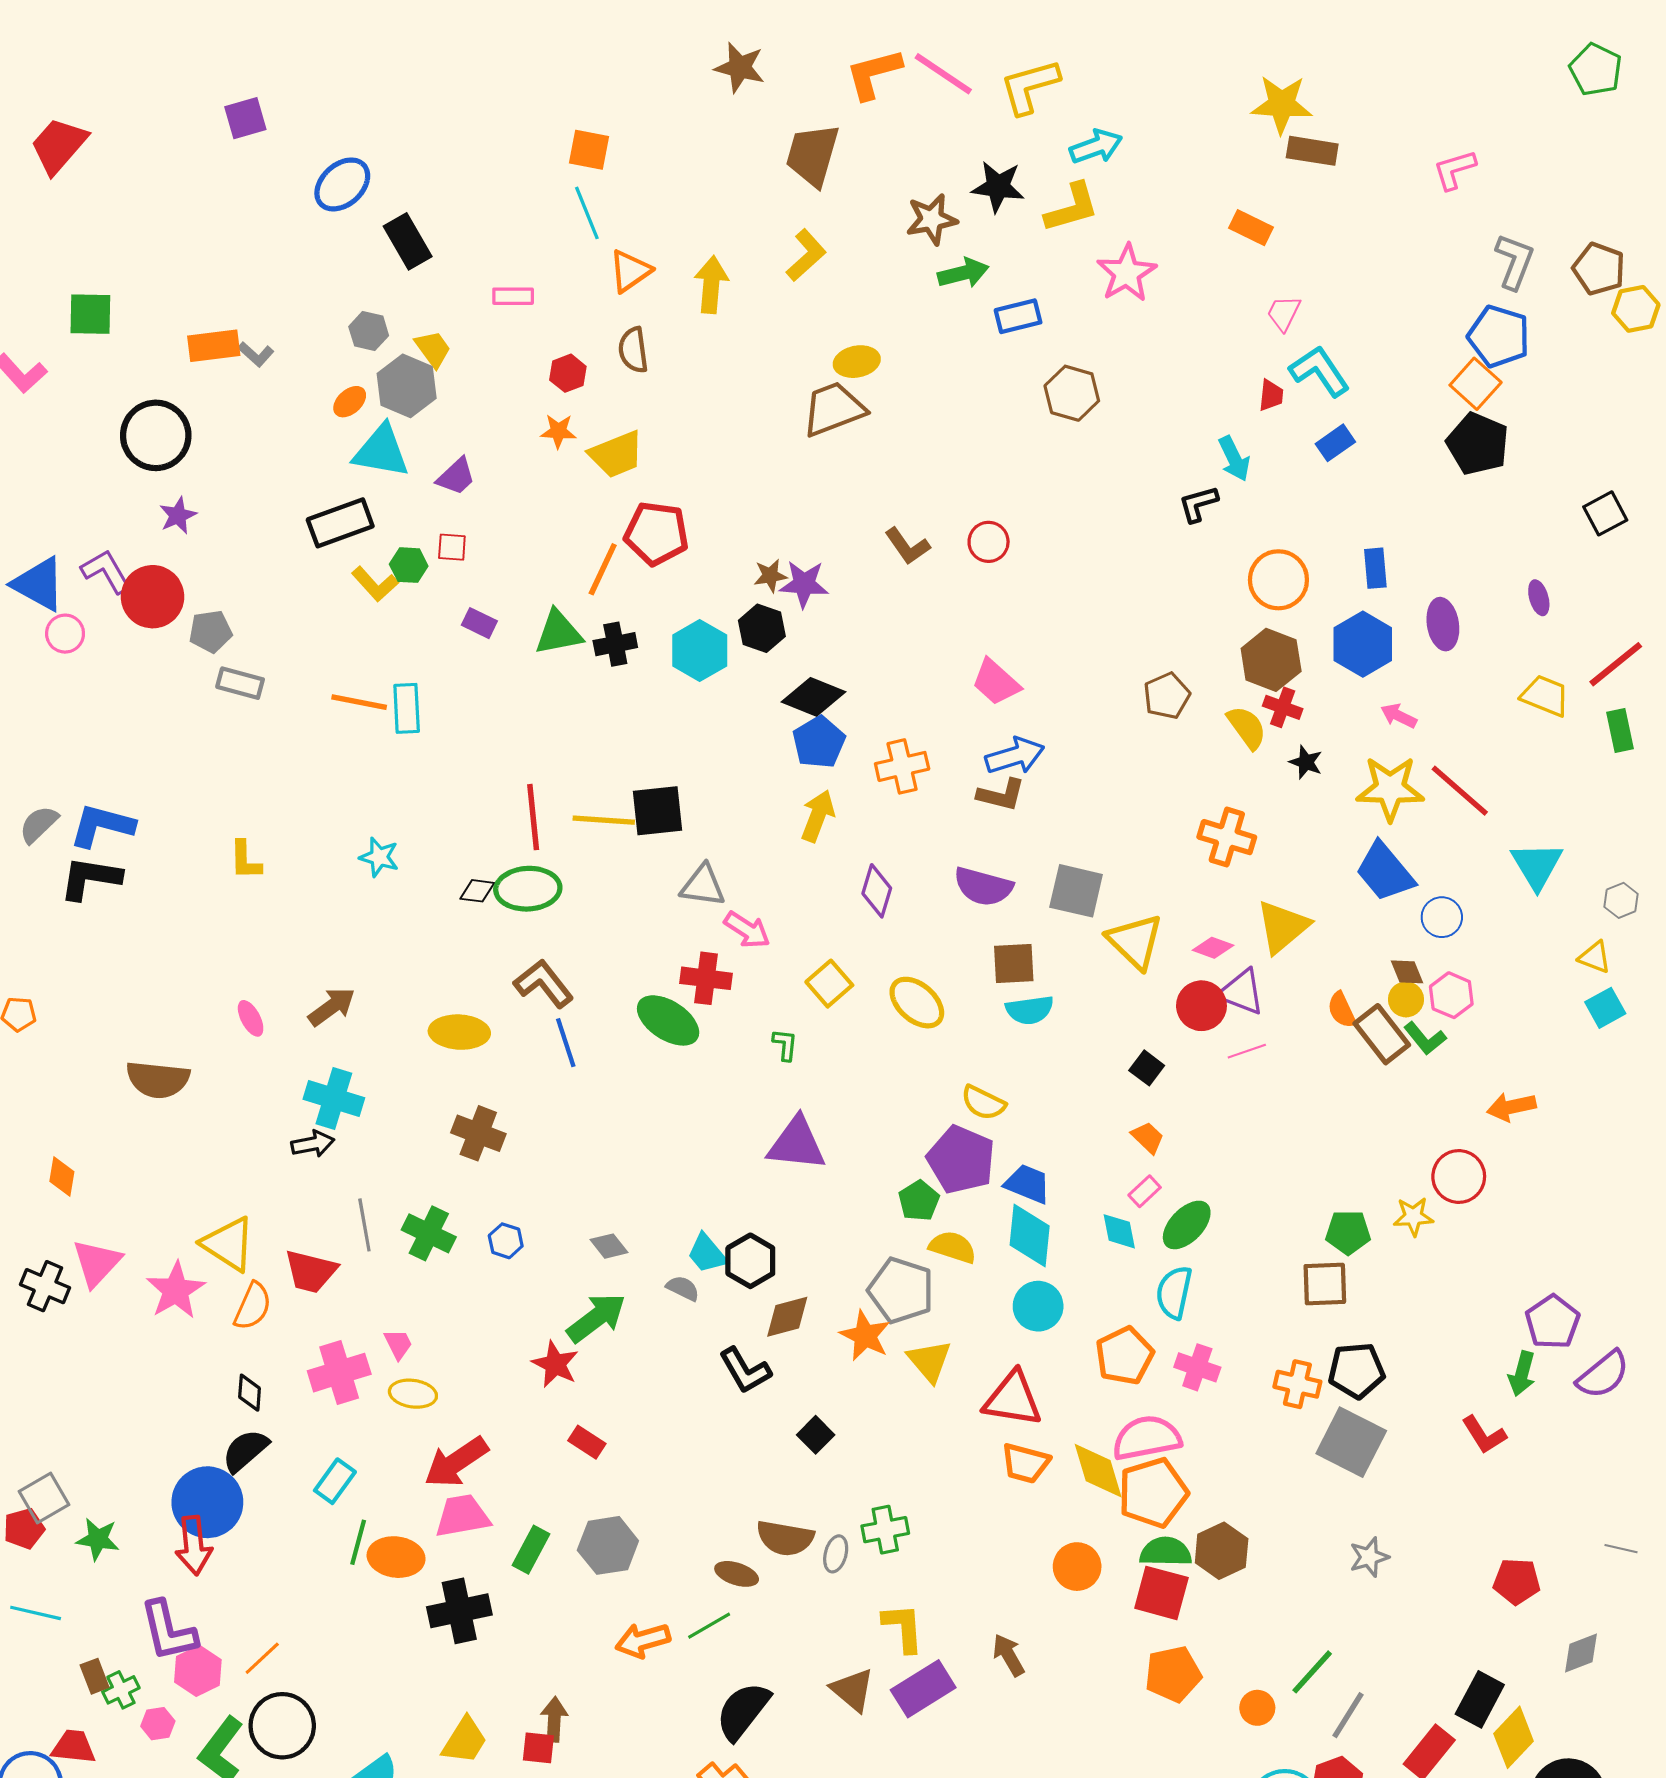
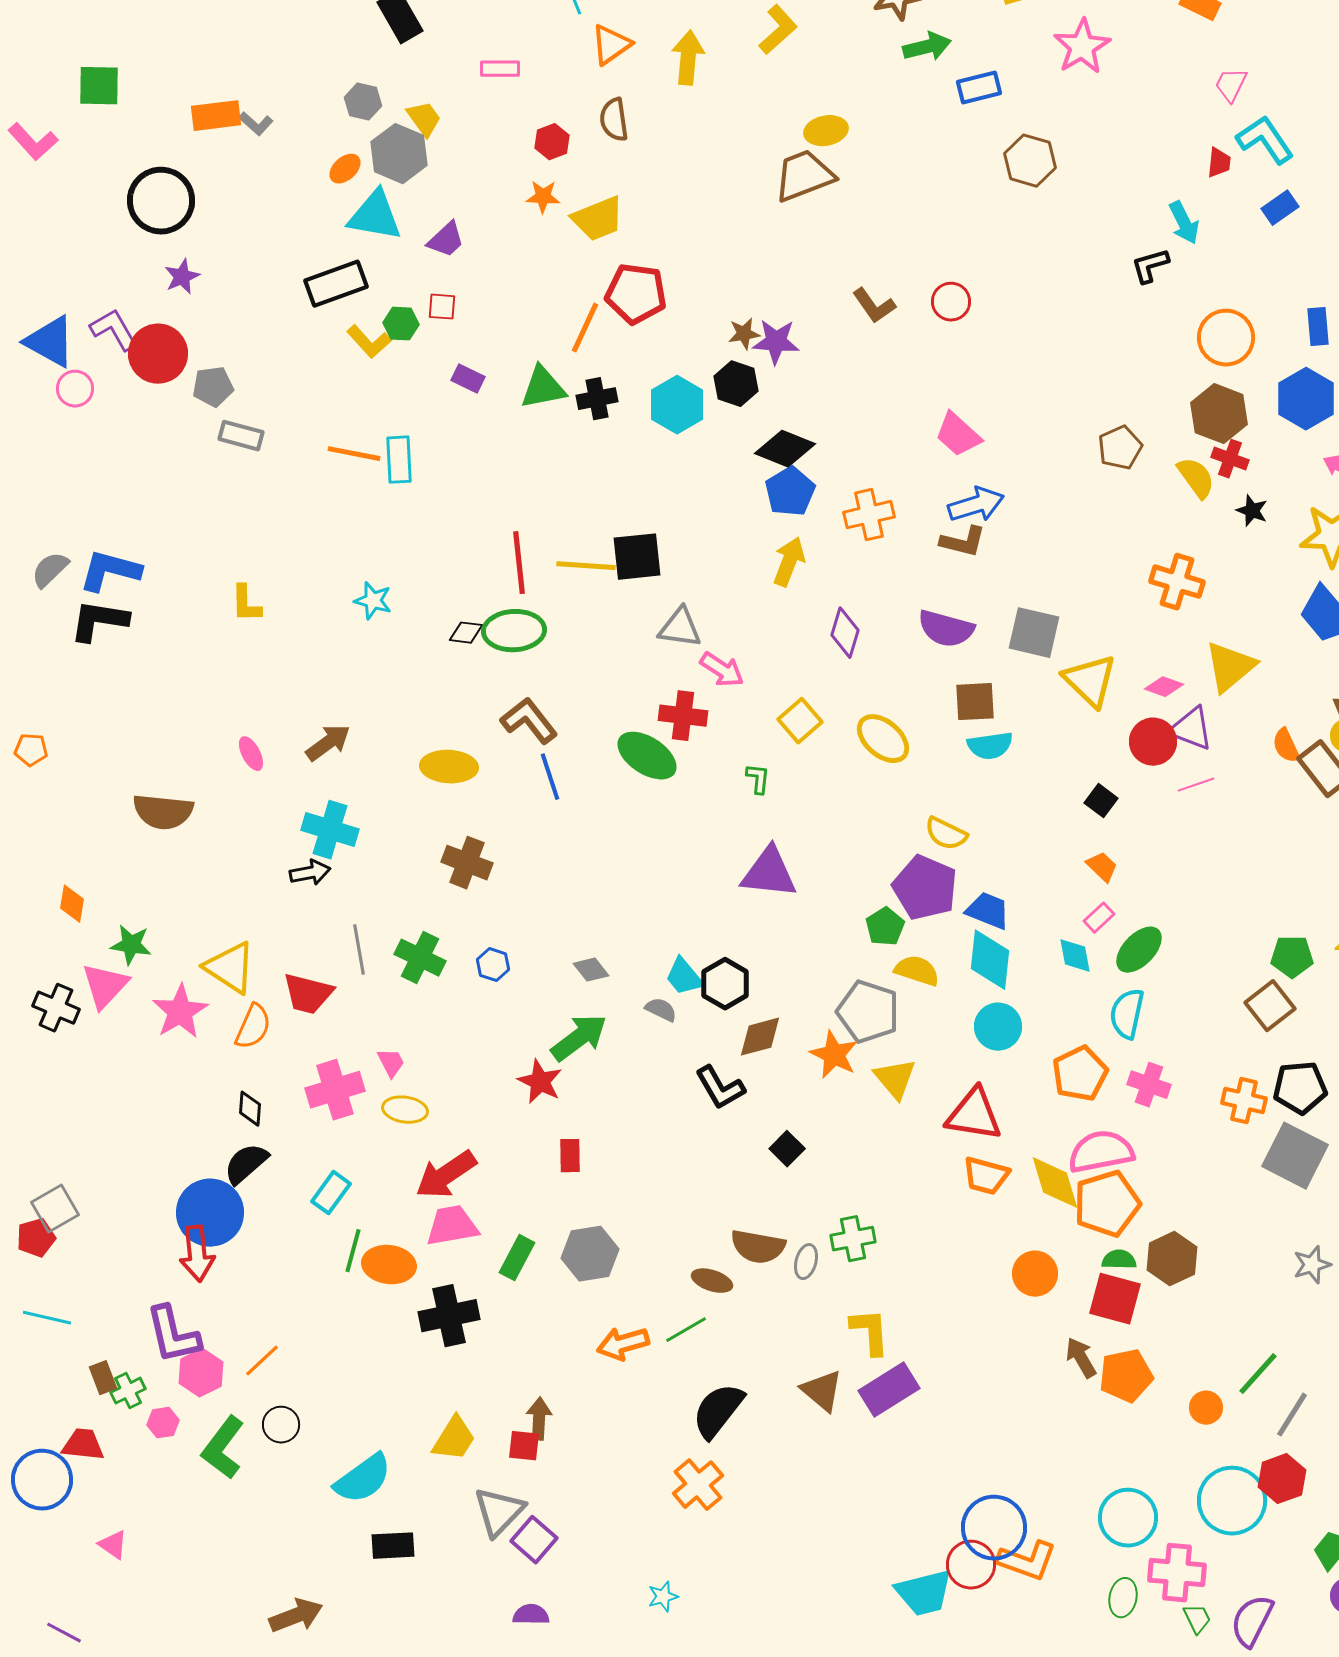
brown square: (1325, 1284) -> (1270, 1006), turned -36
red rectangle: (587, 1442) -> (570, 1156), turned 56
green star: (98, 1539) -> (131, 945), moved
green semicircle: (1166, 1552) -> (1119, 1260), size x0.7
brown arrow: (1009, 1655) -> (1081, 1358), moved
black circle: (282, 1726) -> (281, 1425), size x0.6

